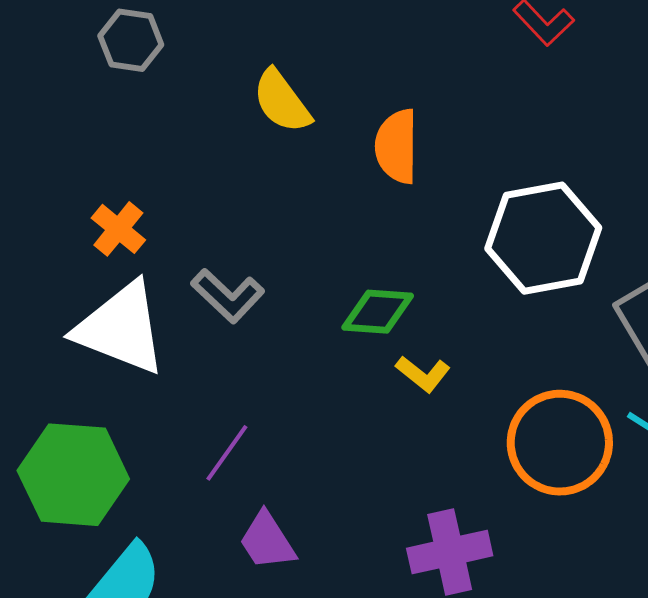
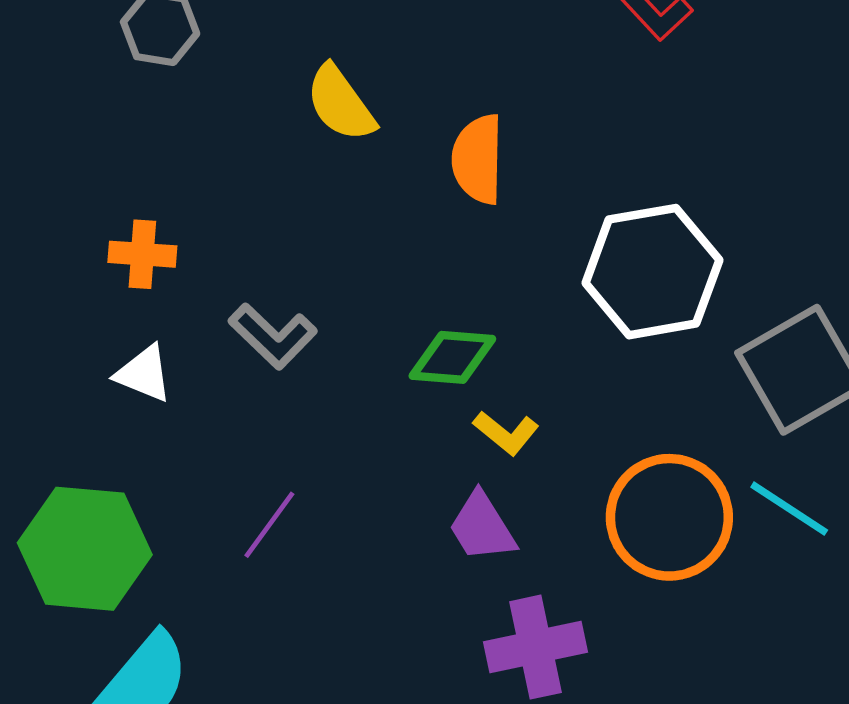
orange cross: (118, 229) -> (142, 254), turned -36
white triangle: (121, 328) -> (144, 374), size x0.5
purple trapezoid: (267, 541) -> (482, 527), moved

